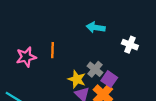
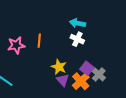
white cross: (130, 45) -> (77, 39), moved
gray cross: (95, 69) -> (99, 74), moved

